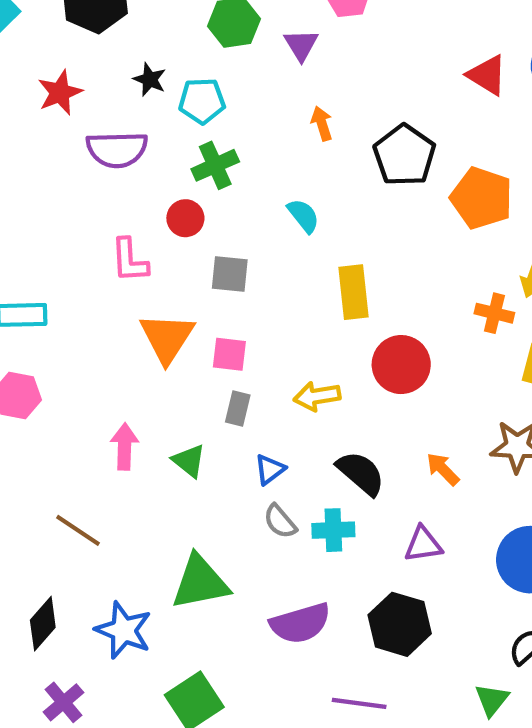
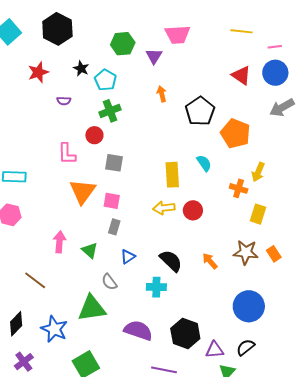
cyan pentagon: (202, 101) -> (105, 80), turned 30
purple semicircle: (117, 149) -> (64, 101), size x0.5
cyan semicircle: (303, 216) -> (204, 163), moved
red circle: (401, 365) -> (193, 210), size x0.7
yellow arrow: (317, 396) -> (164, 208), moved
gray semicircle: (280, 521) -> (109, 282), moved
purple triangle: (423, 544) -> (215, 350), moved
purple semicircle: (300, 623) -> (138, 330), turned -148

